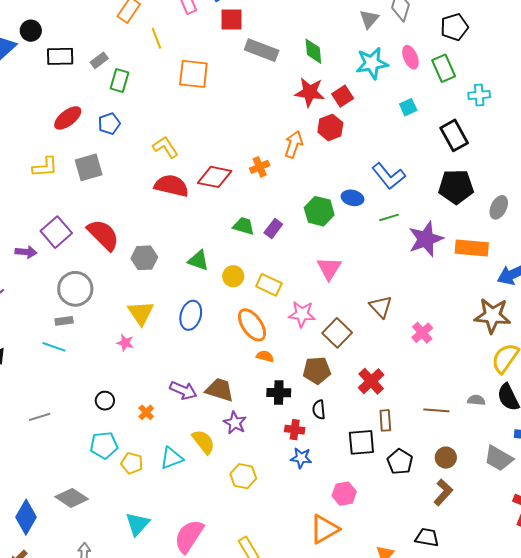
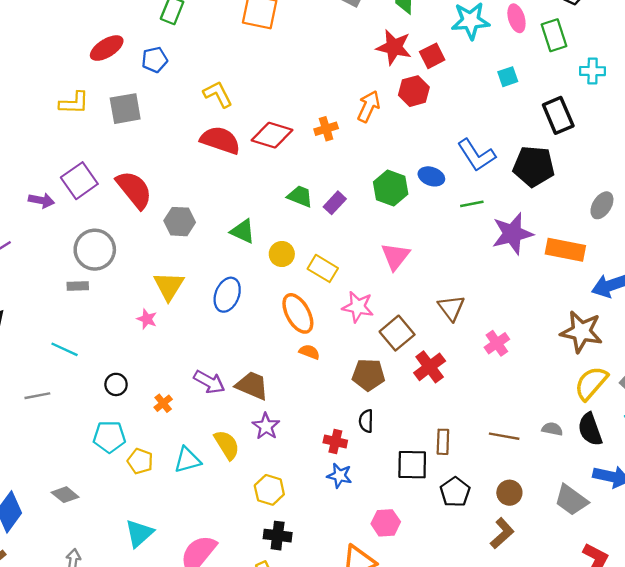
black pentagon: (456, 187) -> (534, 166), moved
cyan line: (54, 347) -> (65, 349), moved
red cross: (371, 381) -> (430, 367), moved
black cross: (279, 393) -> (278, 536), moved
gray diamond: (72, 498) -> (65, 495), size x0.7

